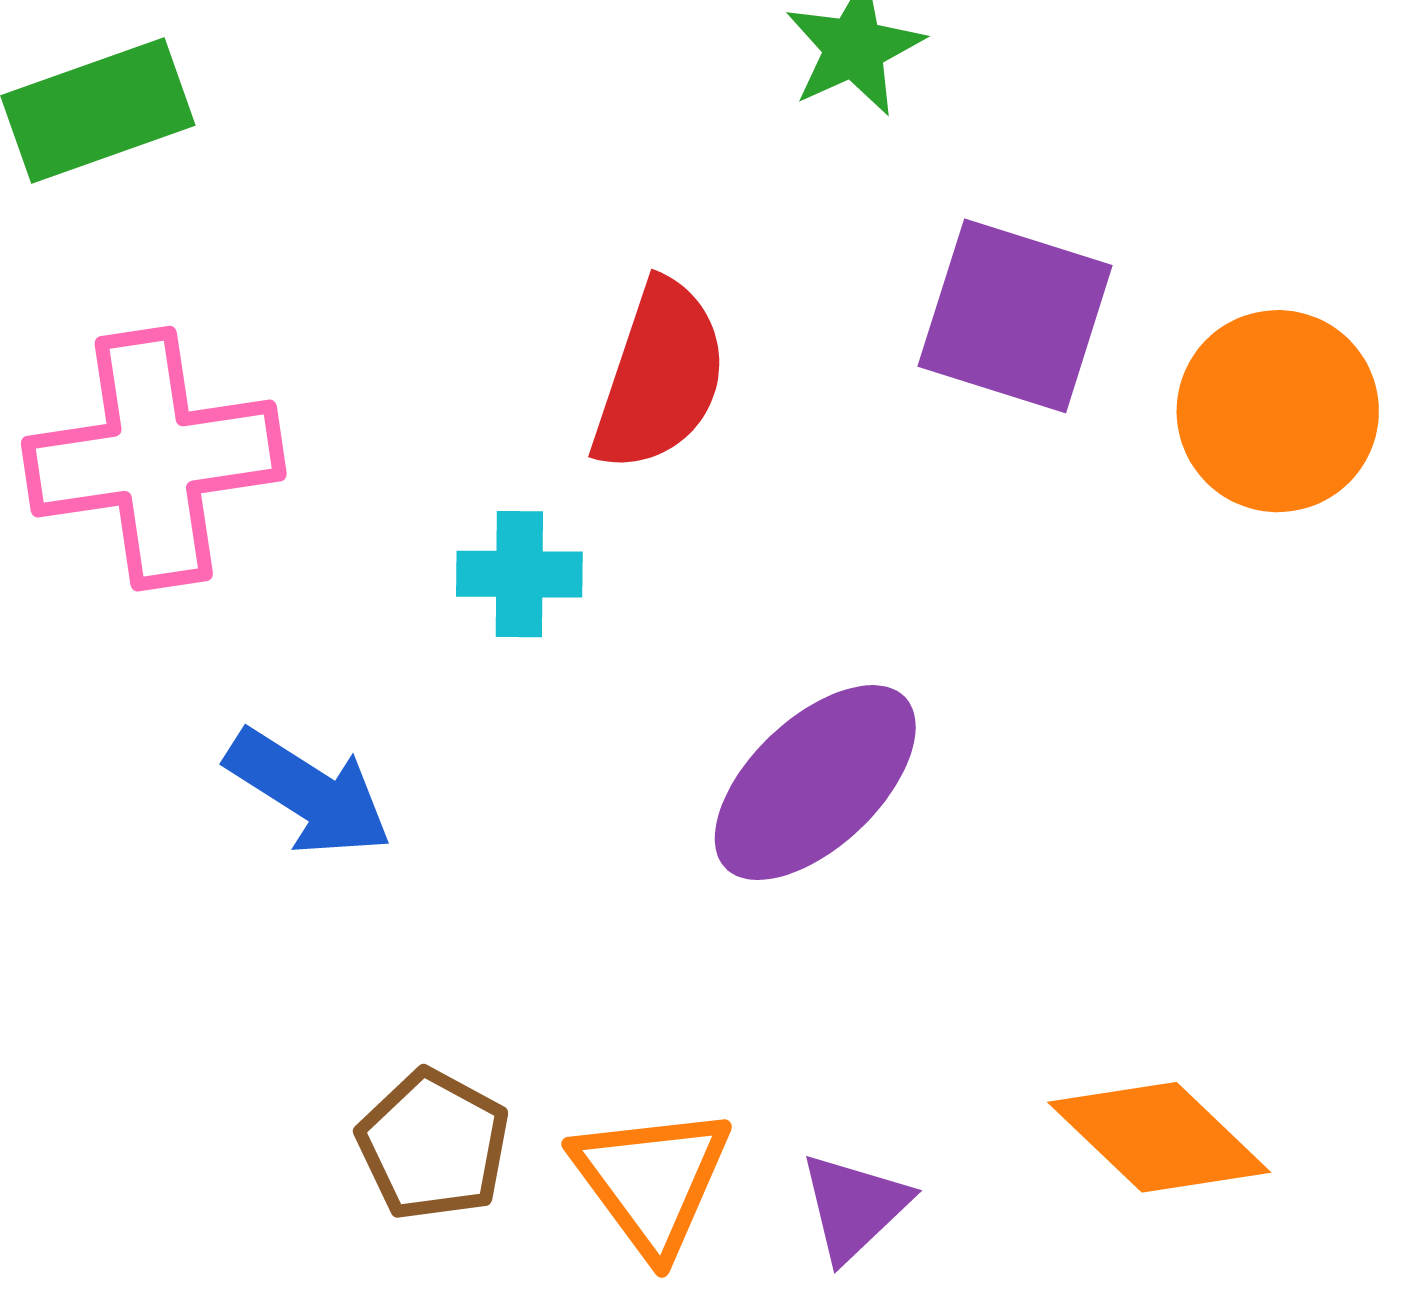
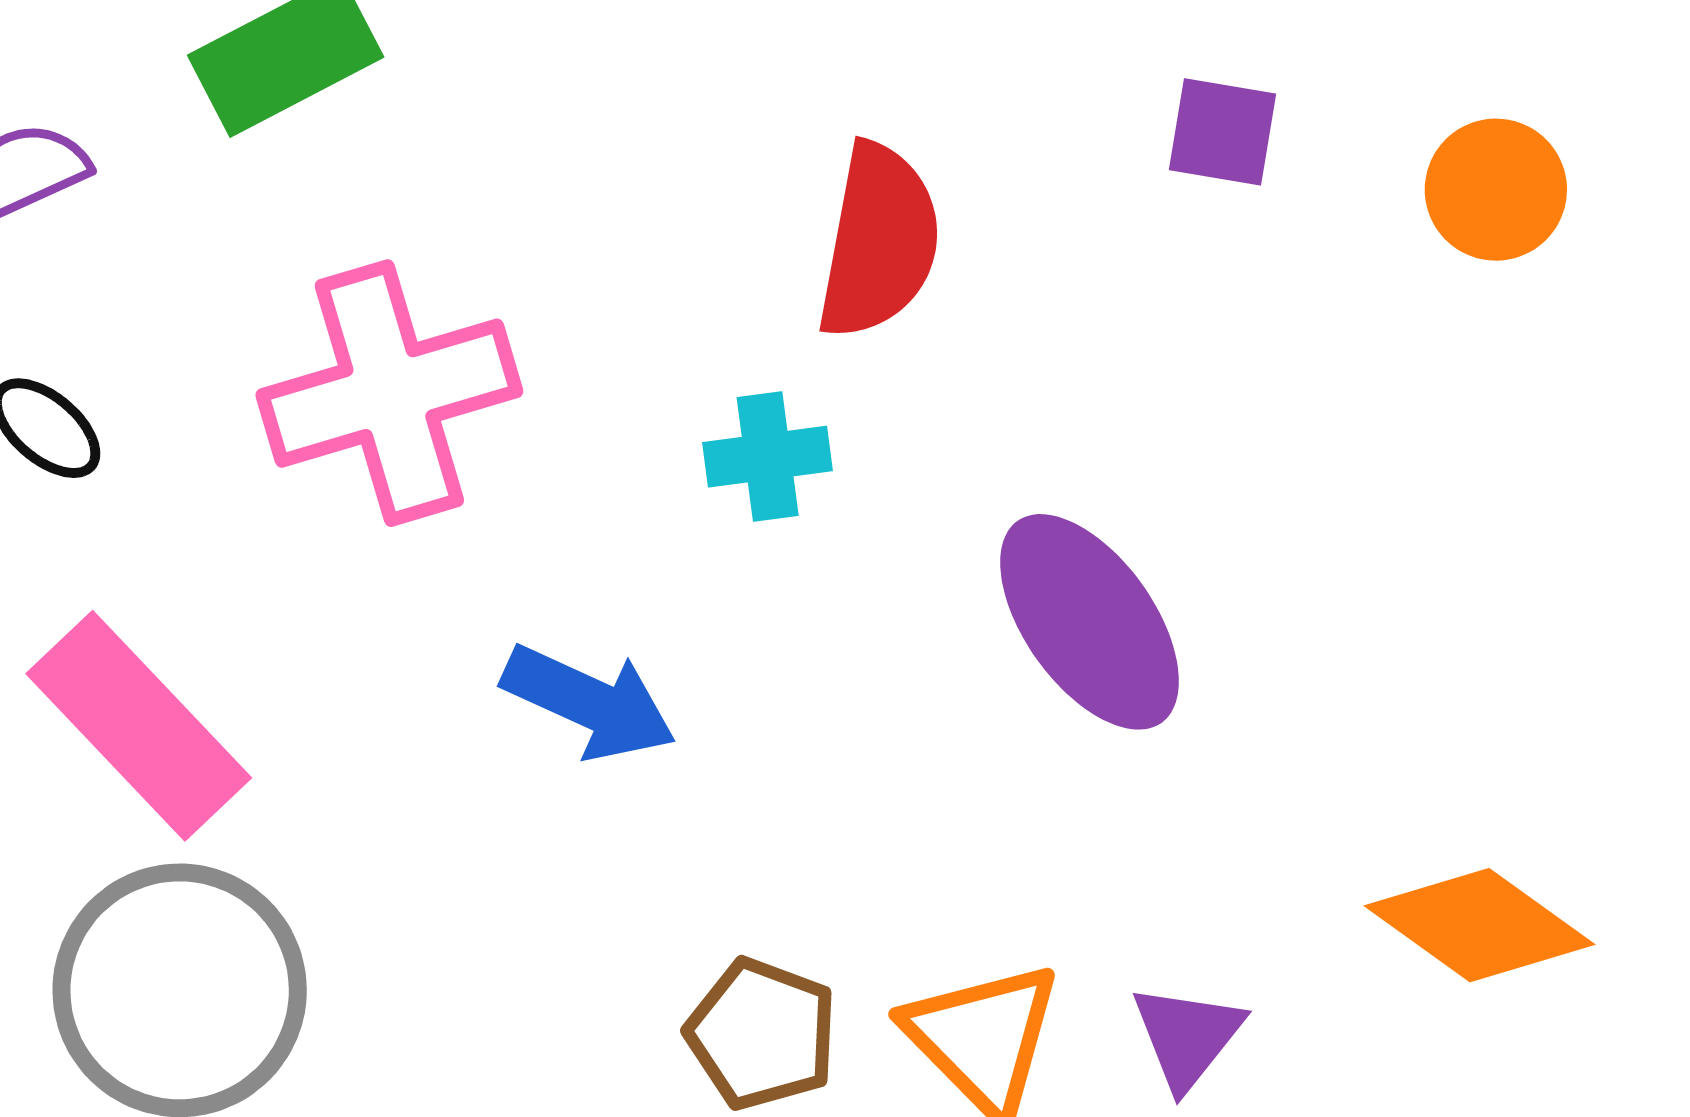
purple square: (1015, 316) -> (1222, 132), size x0.6
orange circle: (1278, 411) -> (1496, 190), size x0.7
purple ellipse: (815, 783) -> (1090, 622), turned -74

